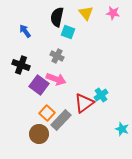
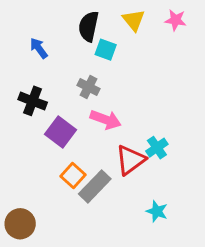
pink arrow: (56, 79) -> (106, 120), moved
cyan star: (122, 129) -> (157, 211), moved
brown circle: (39, 134) -> (20, 224), moved

